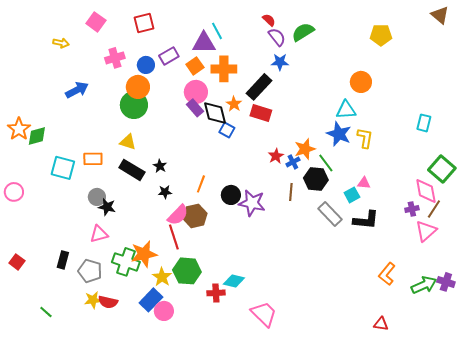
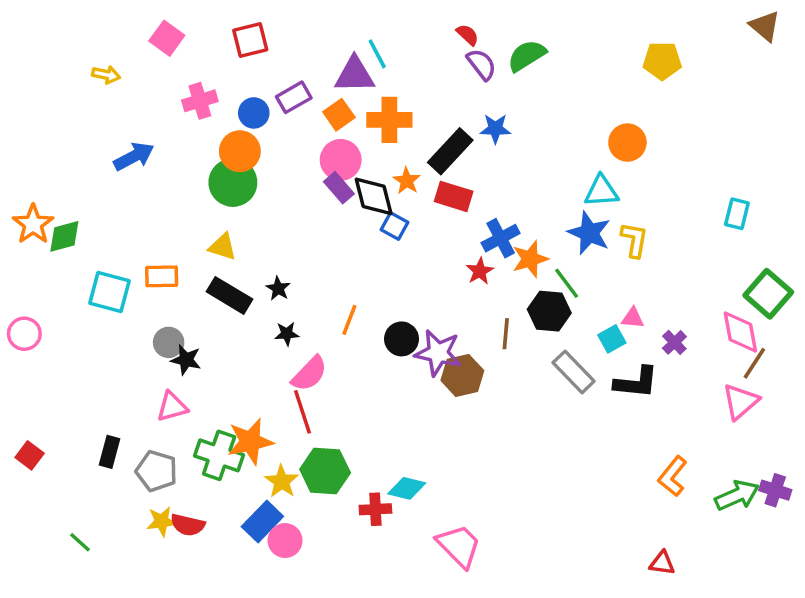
blue star: (280, 62) -> (495, 129), moved
blue cross: (293, 162) -> (501, 238), moved, size x1.5
purple cross: (412, 209) -> (674, 342), moved, turned -32
brown hexagon: (195, 216) -> (462, 375), moved

